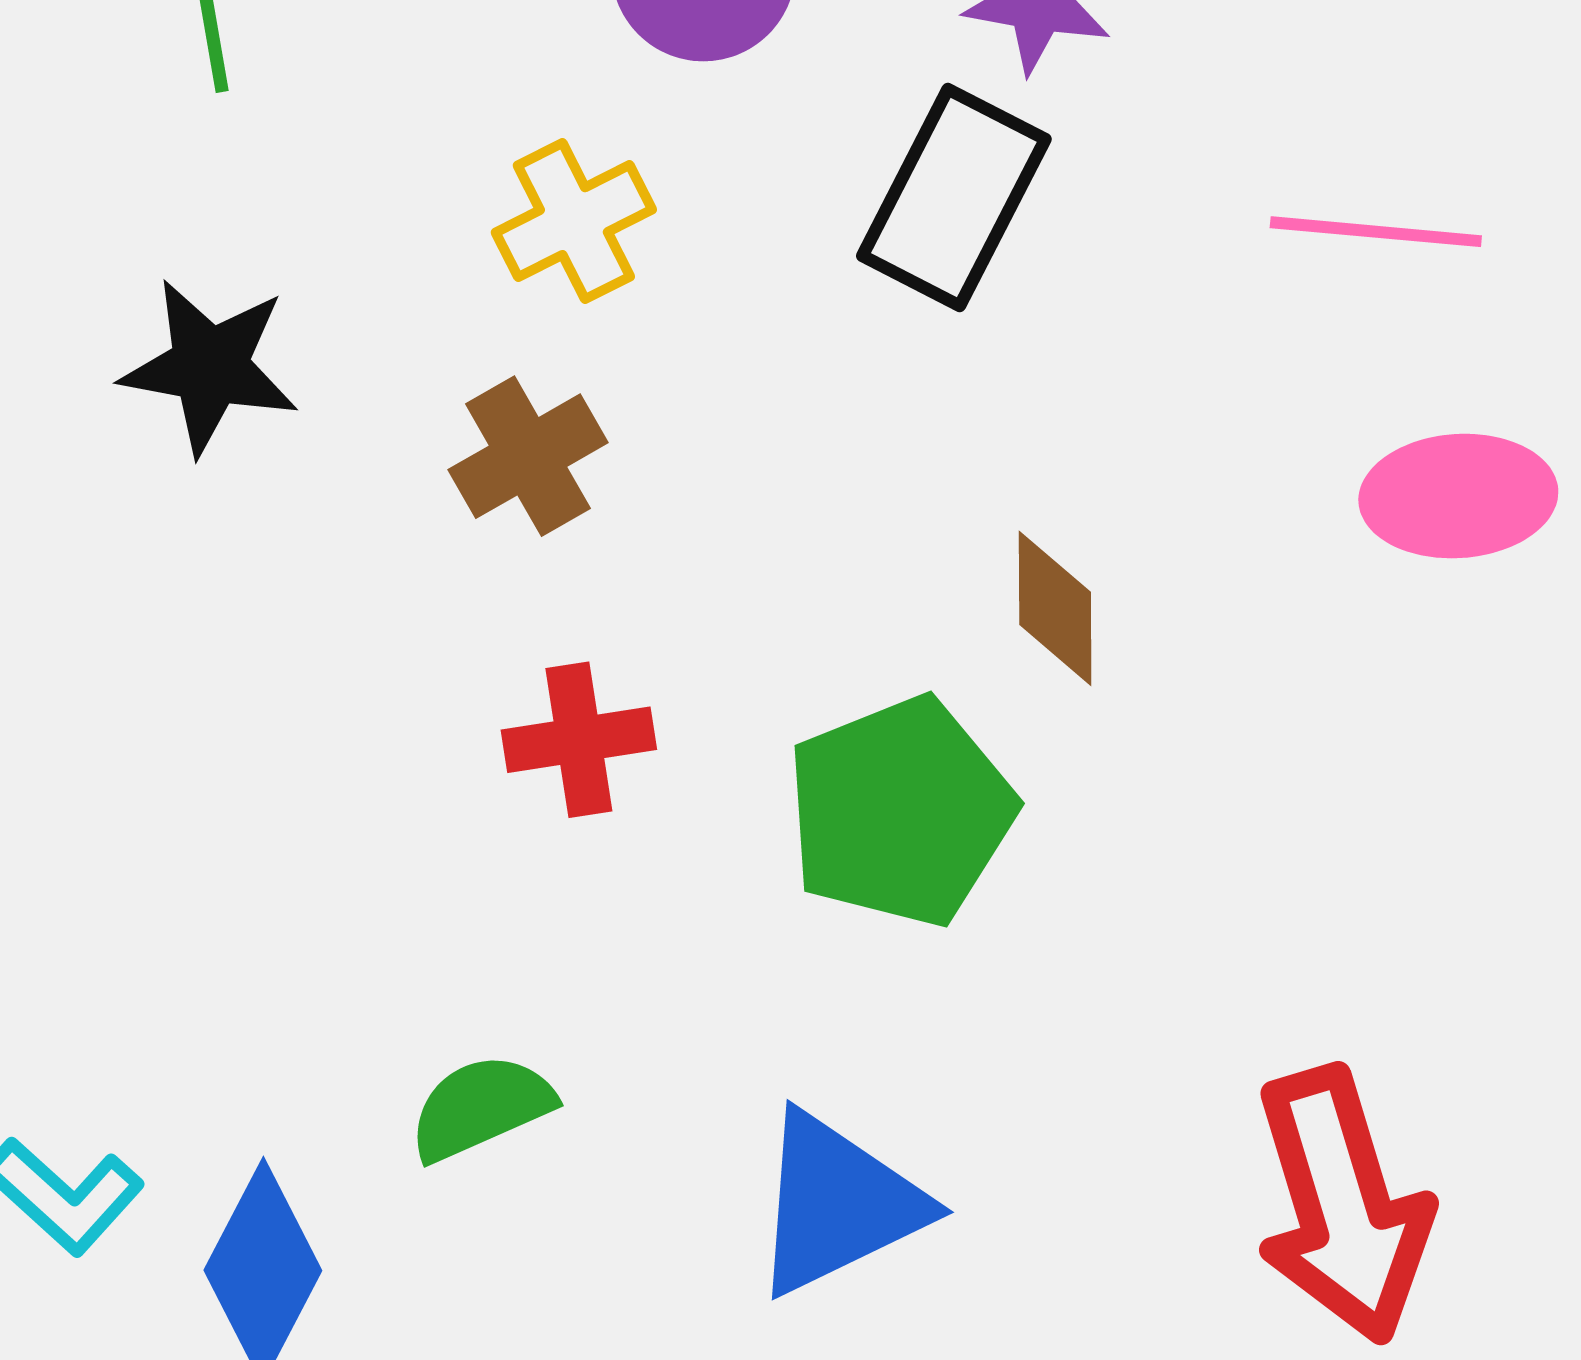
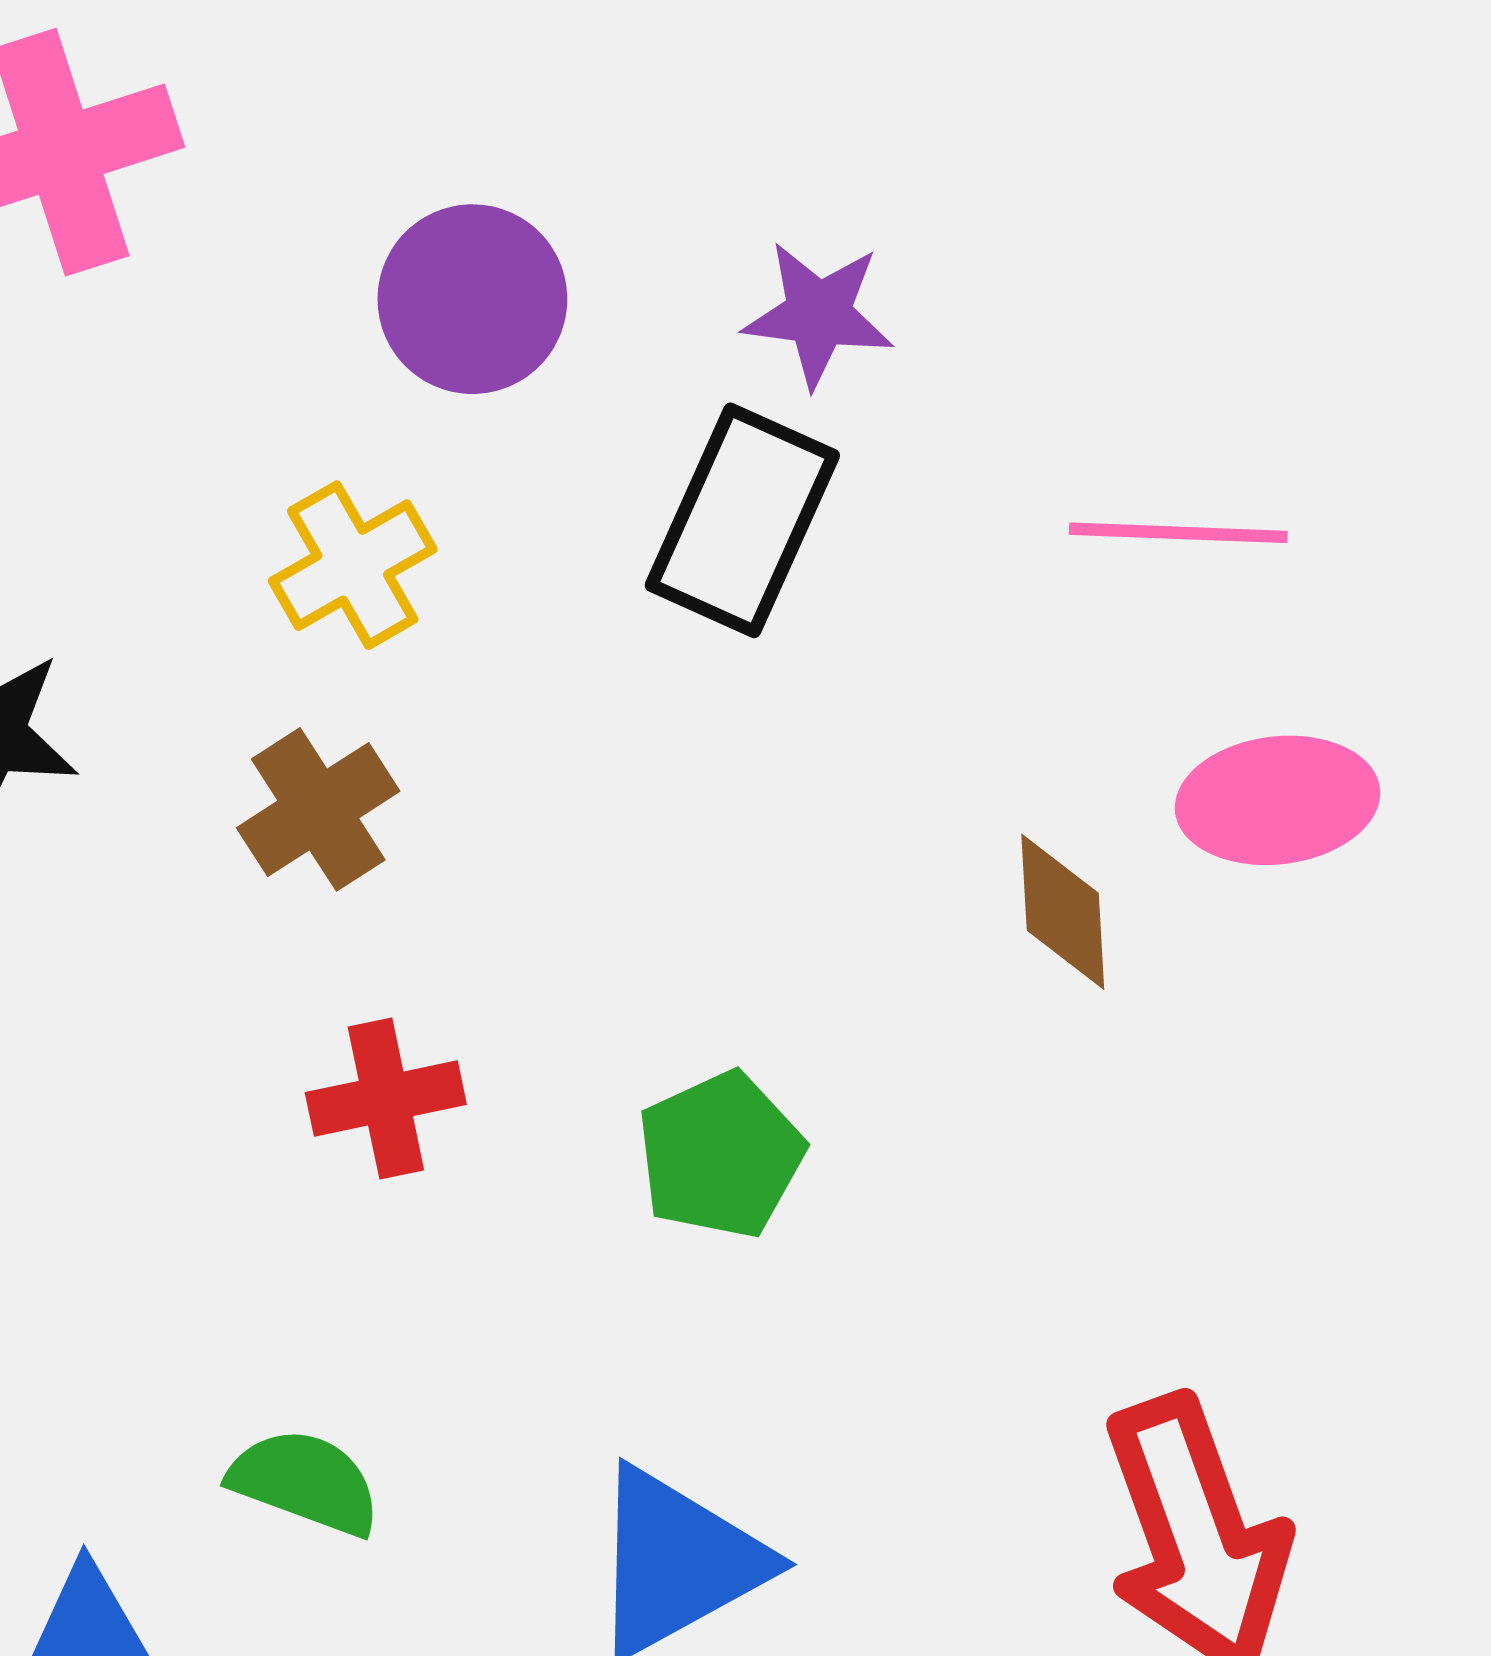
brown diamond: (1055, 608) -> (1063, 912), moved
green pentagon: (900, 812) -> (720, 1155), size x0.7
green semicircle: (481, 1107) -> (305, 1482), turned 47

